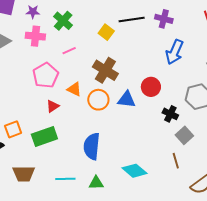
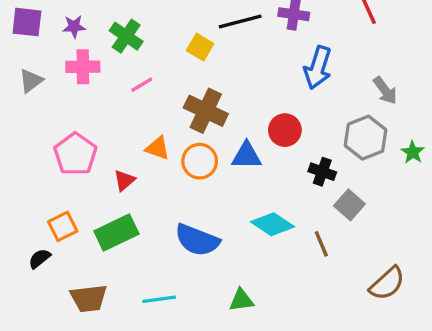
pink pentagon: (46, 75) -> (75, 154), moved
blue semicircle: (92, 146) -> (197, 240), turned -68
brown line: (176, 161) -> (321, 244), moved
cyan diamond: (135, 171) -> (272, 224), moved
green triangle: (96, 183) -> (241, 300), moved

